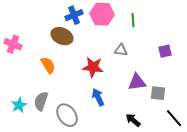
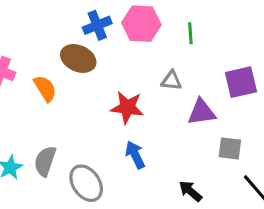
purple square: (165, 51) -> (241, 82), size x1.5
orange semicircle: (48, 65) -> (45, 88), moved
purple triangle: (137, 82) -> (201, 112), moved

